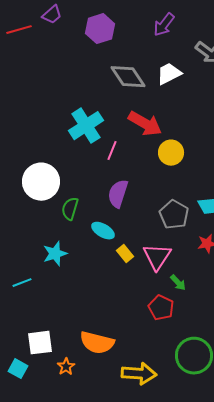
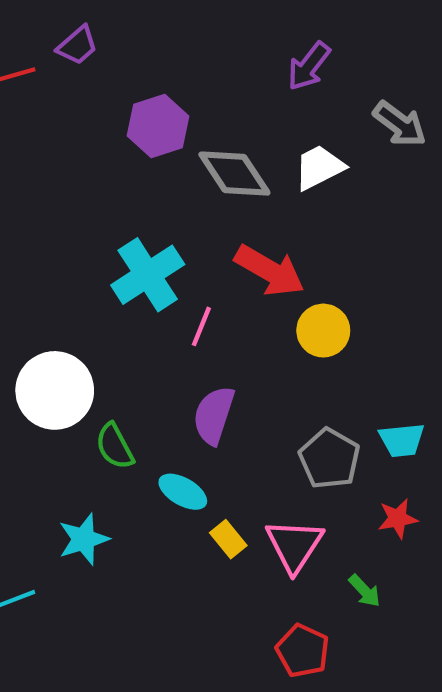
purple hexagon: (100, 29) -> (158, 126), moved
green semicircle: (70, 209) -> (115, 446), turned -45
green arrow: (178, 283) -> (365, 591), moved

